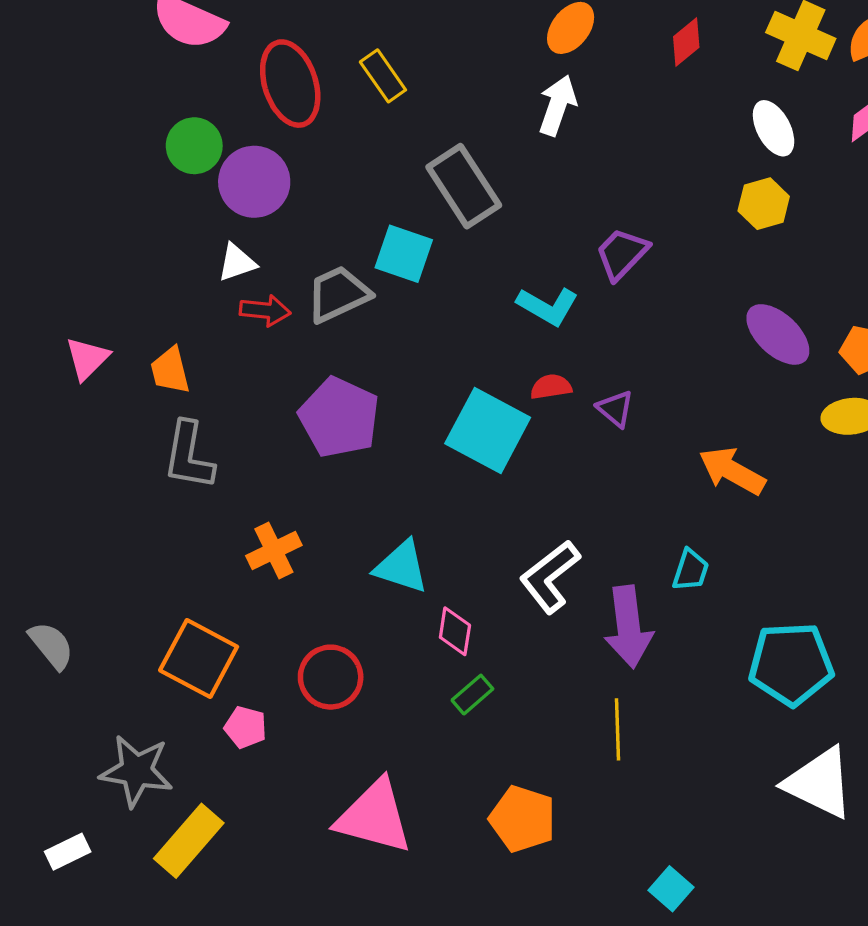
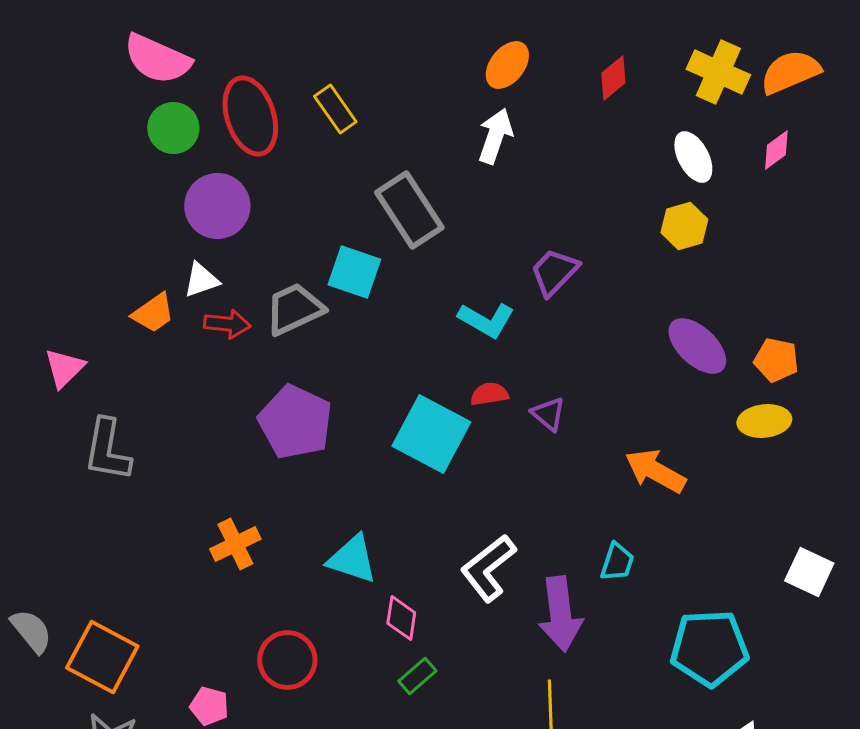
green circle: (194, 146) -> (173, 128), moved
orange trapezoid: (170, 370) -> (153, 313), moved, turned -111
gray L-shape: (189, 456) -> (107, 450), moved
orange square: (199, 659) -> (102, 657), moved

